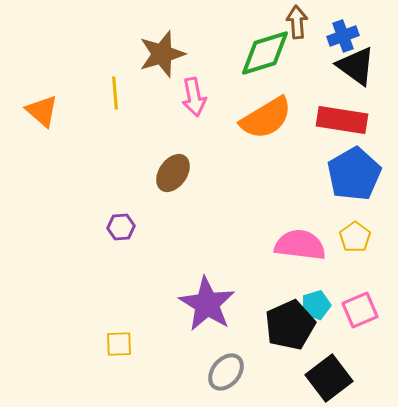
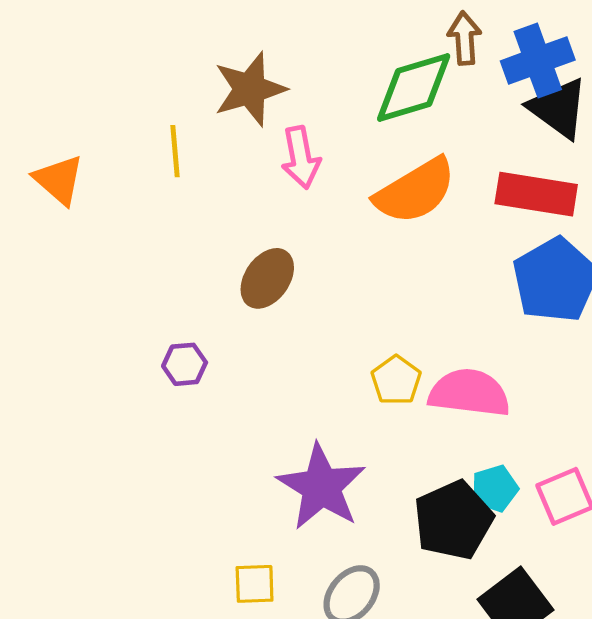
blue cross: (343, 36) -> (538, 60), size x1.4
yellow pentagon: (355, 237) -> (396, 380), moved
yellow square: (119, 344) -> (255, 584), moved

